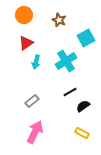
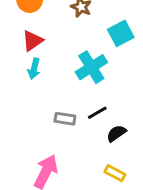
cyan arrow: (36, 62) -> (34, 69), moved
gray rectangle: (32, 101) -> (65, 119), moved, turned 48

